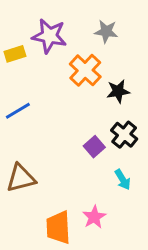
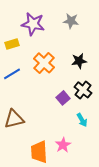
yellow rectangle: (15, 54) -> (12, 44), moved
orange cross: (85, 70) -> (44, 63), moved

